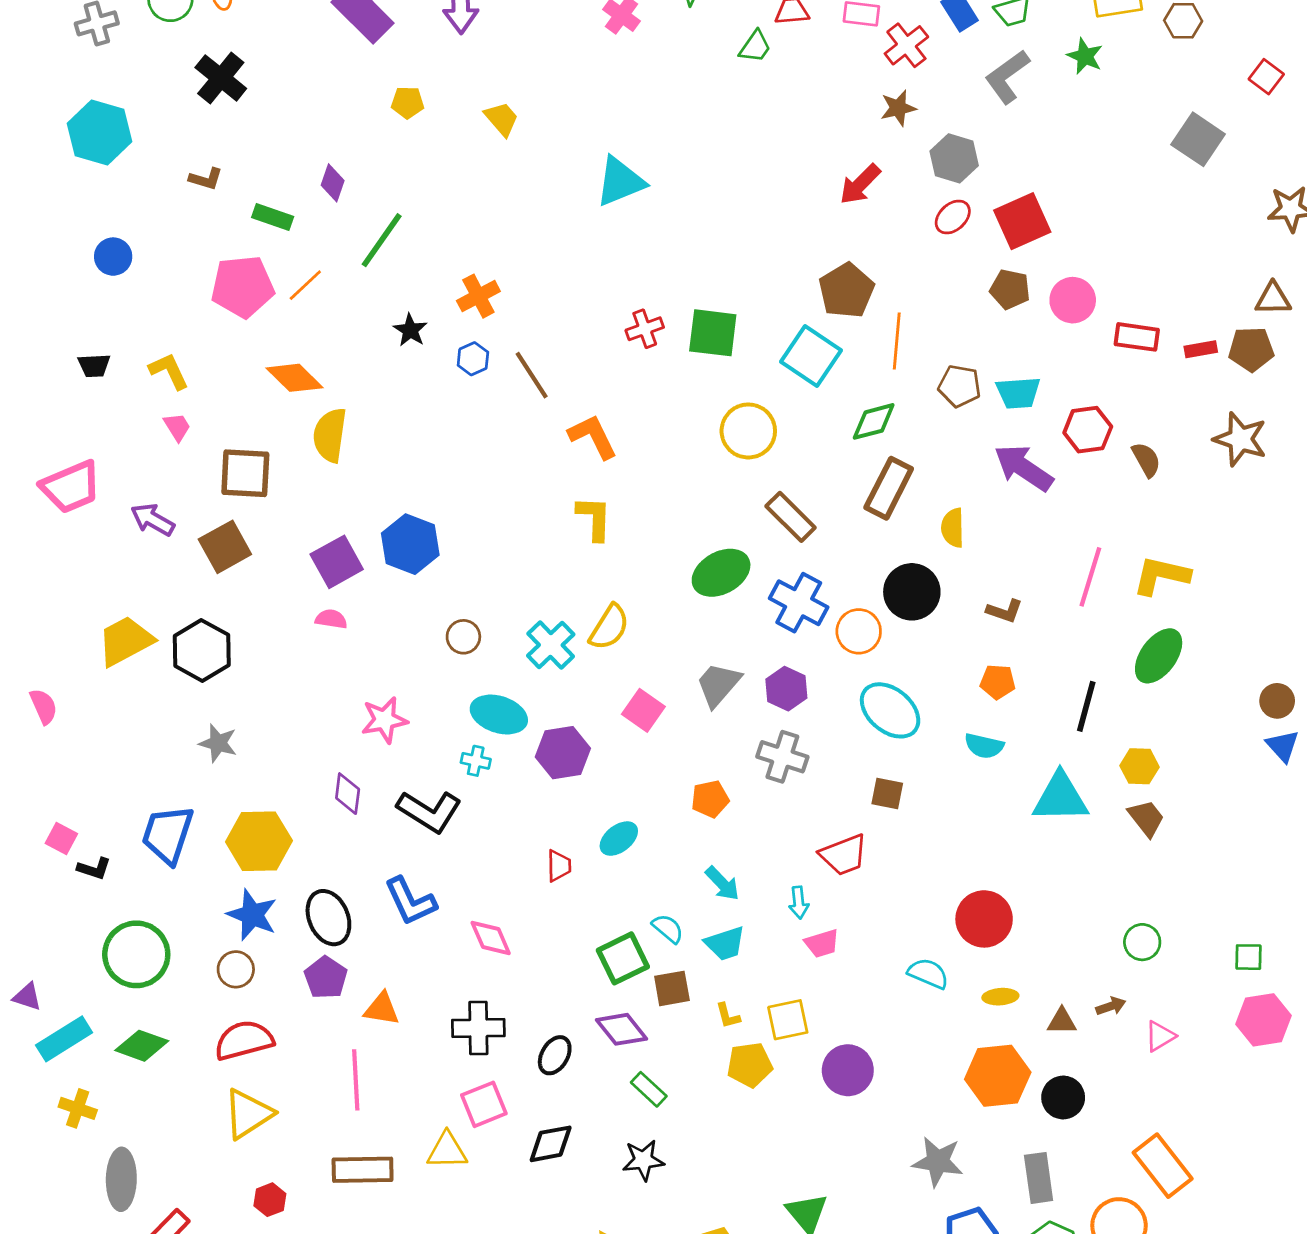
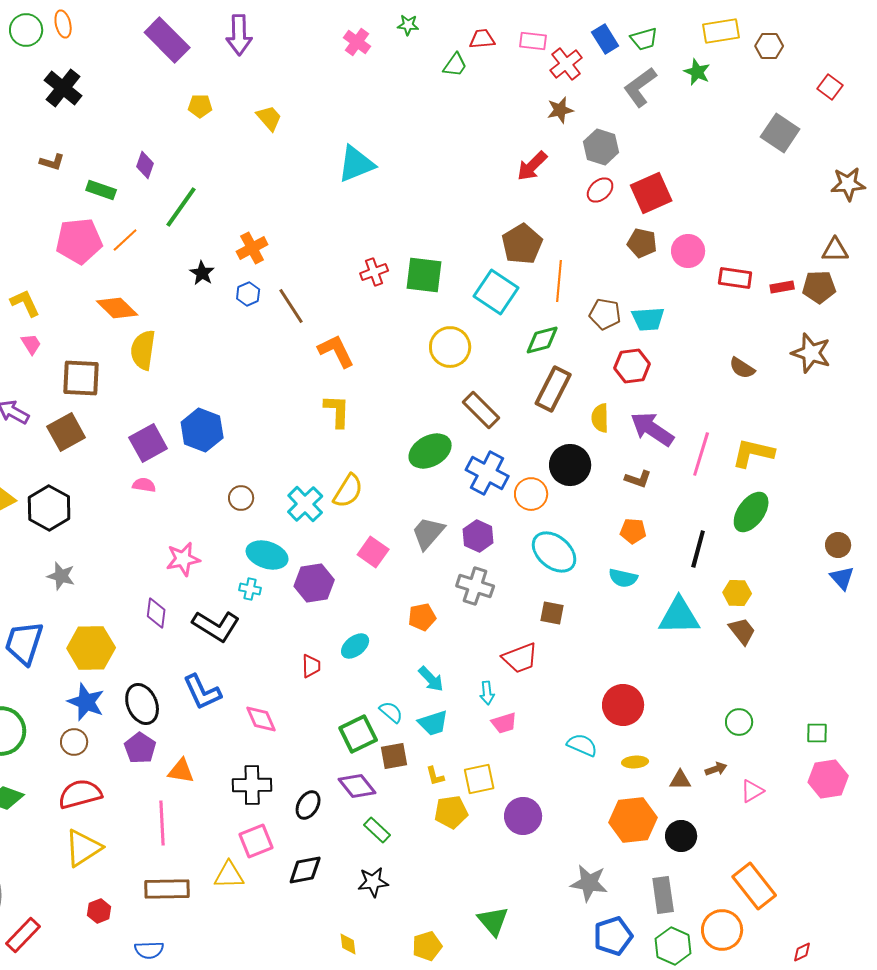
red hexagon: (1088, 430) -> (632, 366), moved
brown semicircle: (1146, 460) -> (742, 368), turned 152
purple arrow: (1024, 468) -> (652, 429), moved

